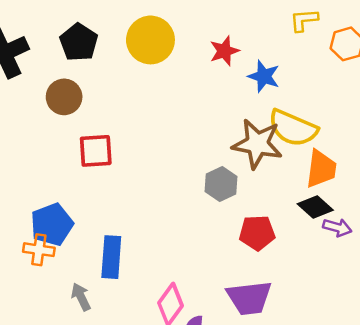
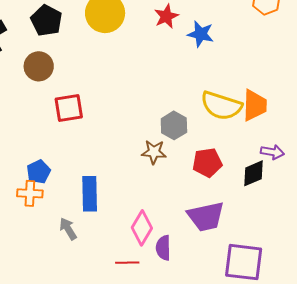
yellow semicircle: (293, 128) -> (221, 106), moved
brown star: (257, 144) -> (154, 152), moved, size x0.6
black diamond: (315, 207) -> (254, 173), moved, turned -60
blue pentagon: (52, 224) -> (39, 172), size x0.7

